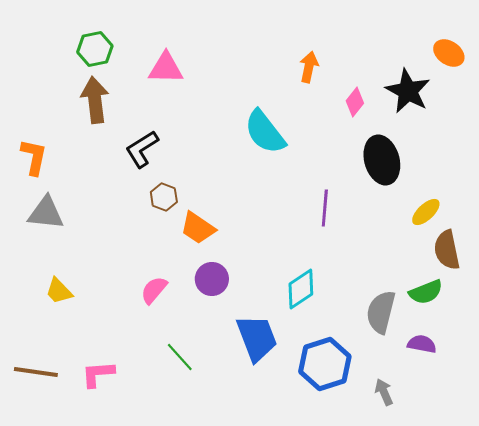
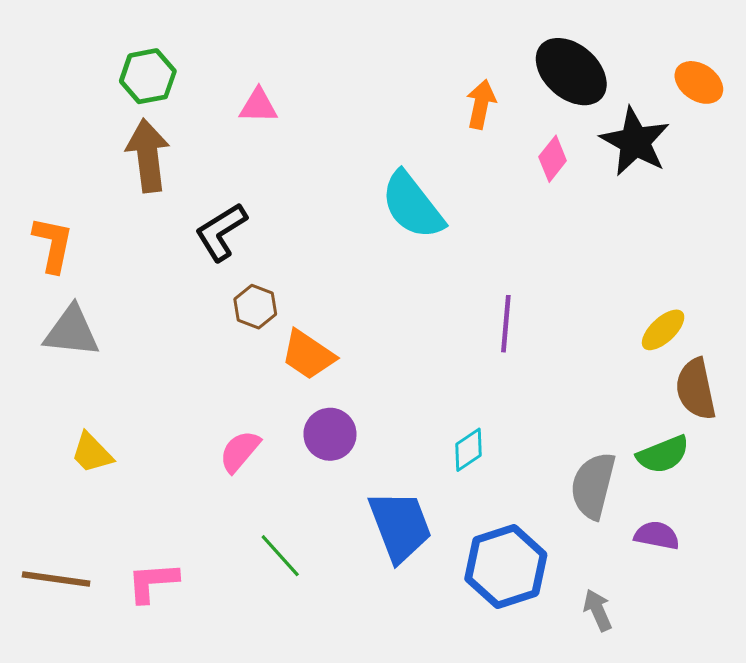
pink triangle: (166, 68) -> (258, 106), size x0.7
black ellipse: (382, 160) -> (571, 72), moved, turned -33
cyan diamond: (301, 289) -> (469, 450), size x0.7

